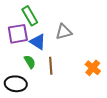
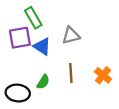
green semicircle: (30, 62) -> (43, 82), moved, turned 64
brown line: (51, 66) -> (71, 73), moved

